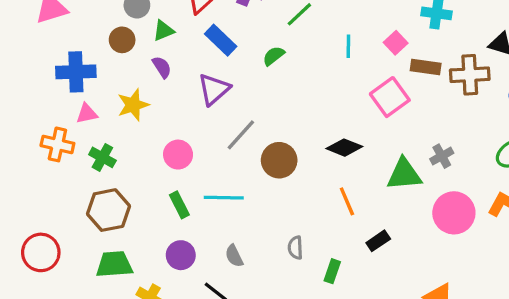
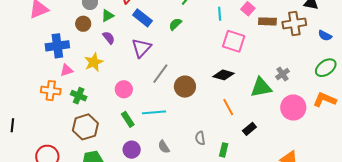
pink square: (390, 97) -> (234, 41), moved, turned -30

